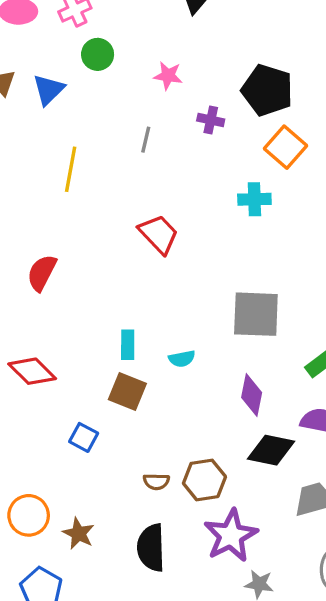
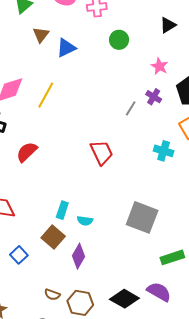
green circle: (98, 54) -> (119, 40), moved
pink star: (168, 76) -> (159, 66), moved
gray line: (146, 140) -> (131, 108), moved
yellow line: (71, 169) -> (46, 95), moved
cyan semicircle: (182, 359) -> (85, 221), moved
purple diamond: (252, 395) -> (78, 256), moved

